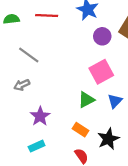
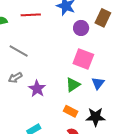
pink square: (101, 72) -> (83, 59), turned -35
purple star: (40, 116) -> (37, 89), moved
black star: (108, 139) -> (96, 117), turned 30

